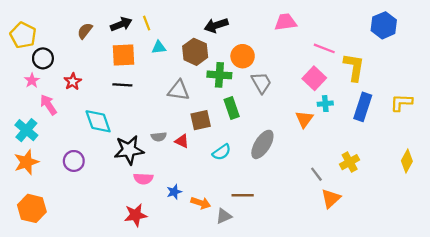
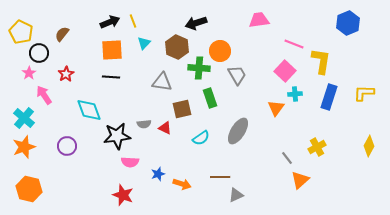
brown semicircle: (85, 31) -> (62, 34), moved
cyan triangle: (159, 47) -> (144, 43), turned -40
red star: (136, 215) -> (123, 195), turned 30
gray triangle: (224, 216) -> (236, 195), moved

